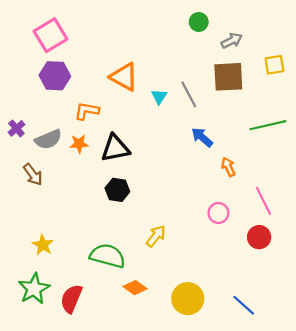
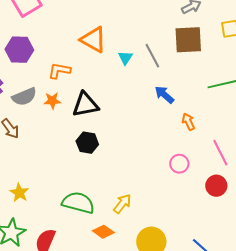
purple hexagon: (55, 76) -> (19, 50), moved
yellow arrow: (156, 236) -> (122, 204), moved

